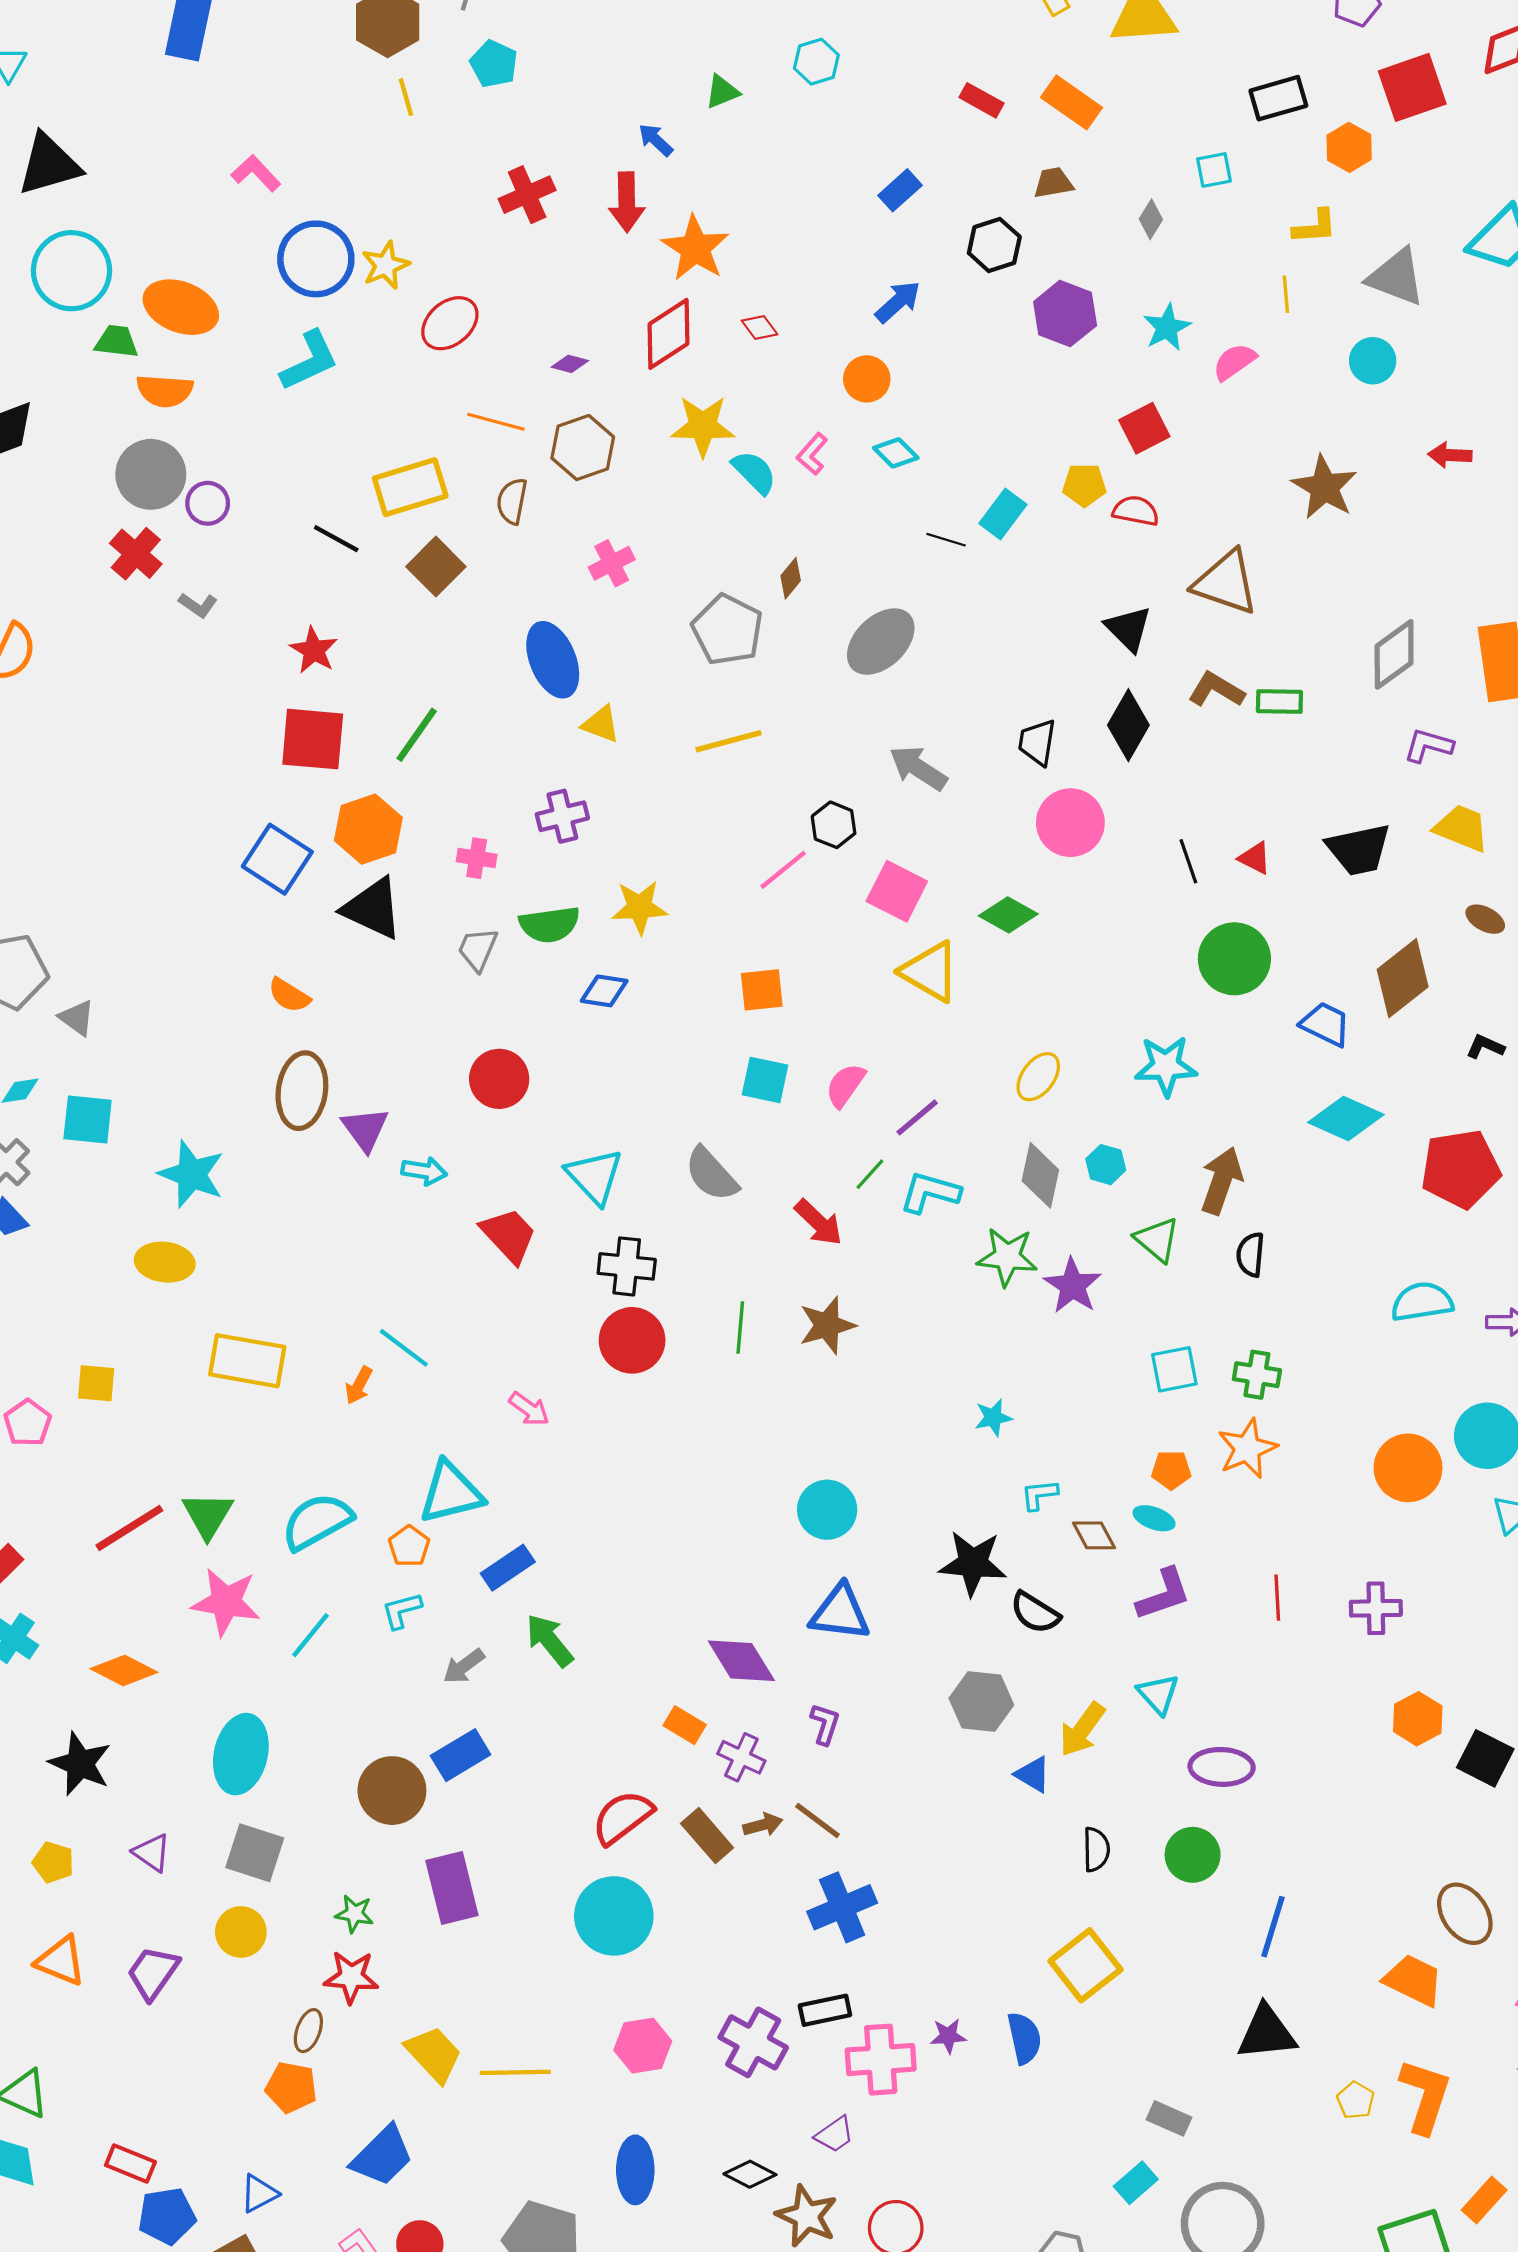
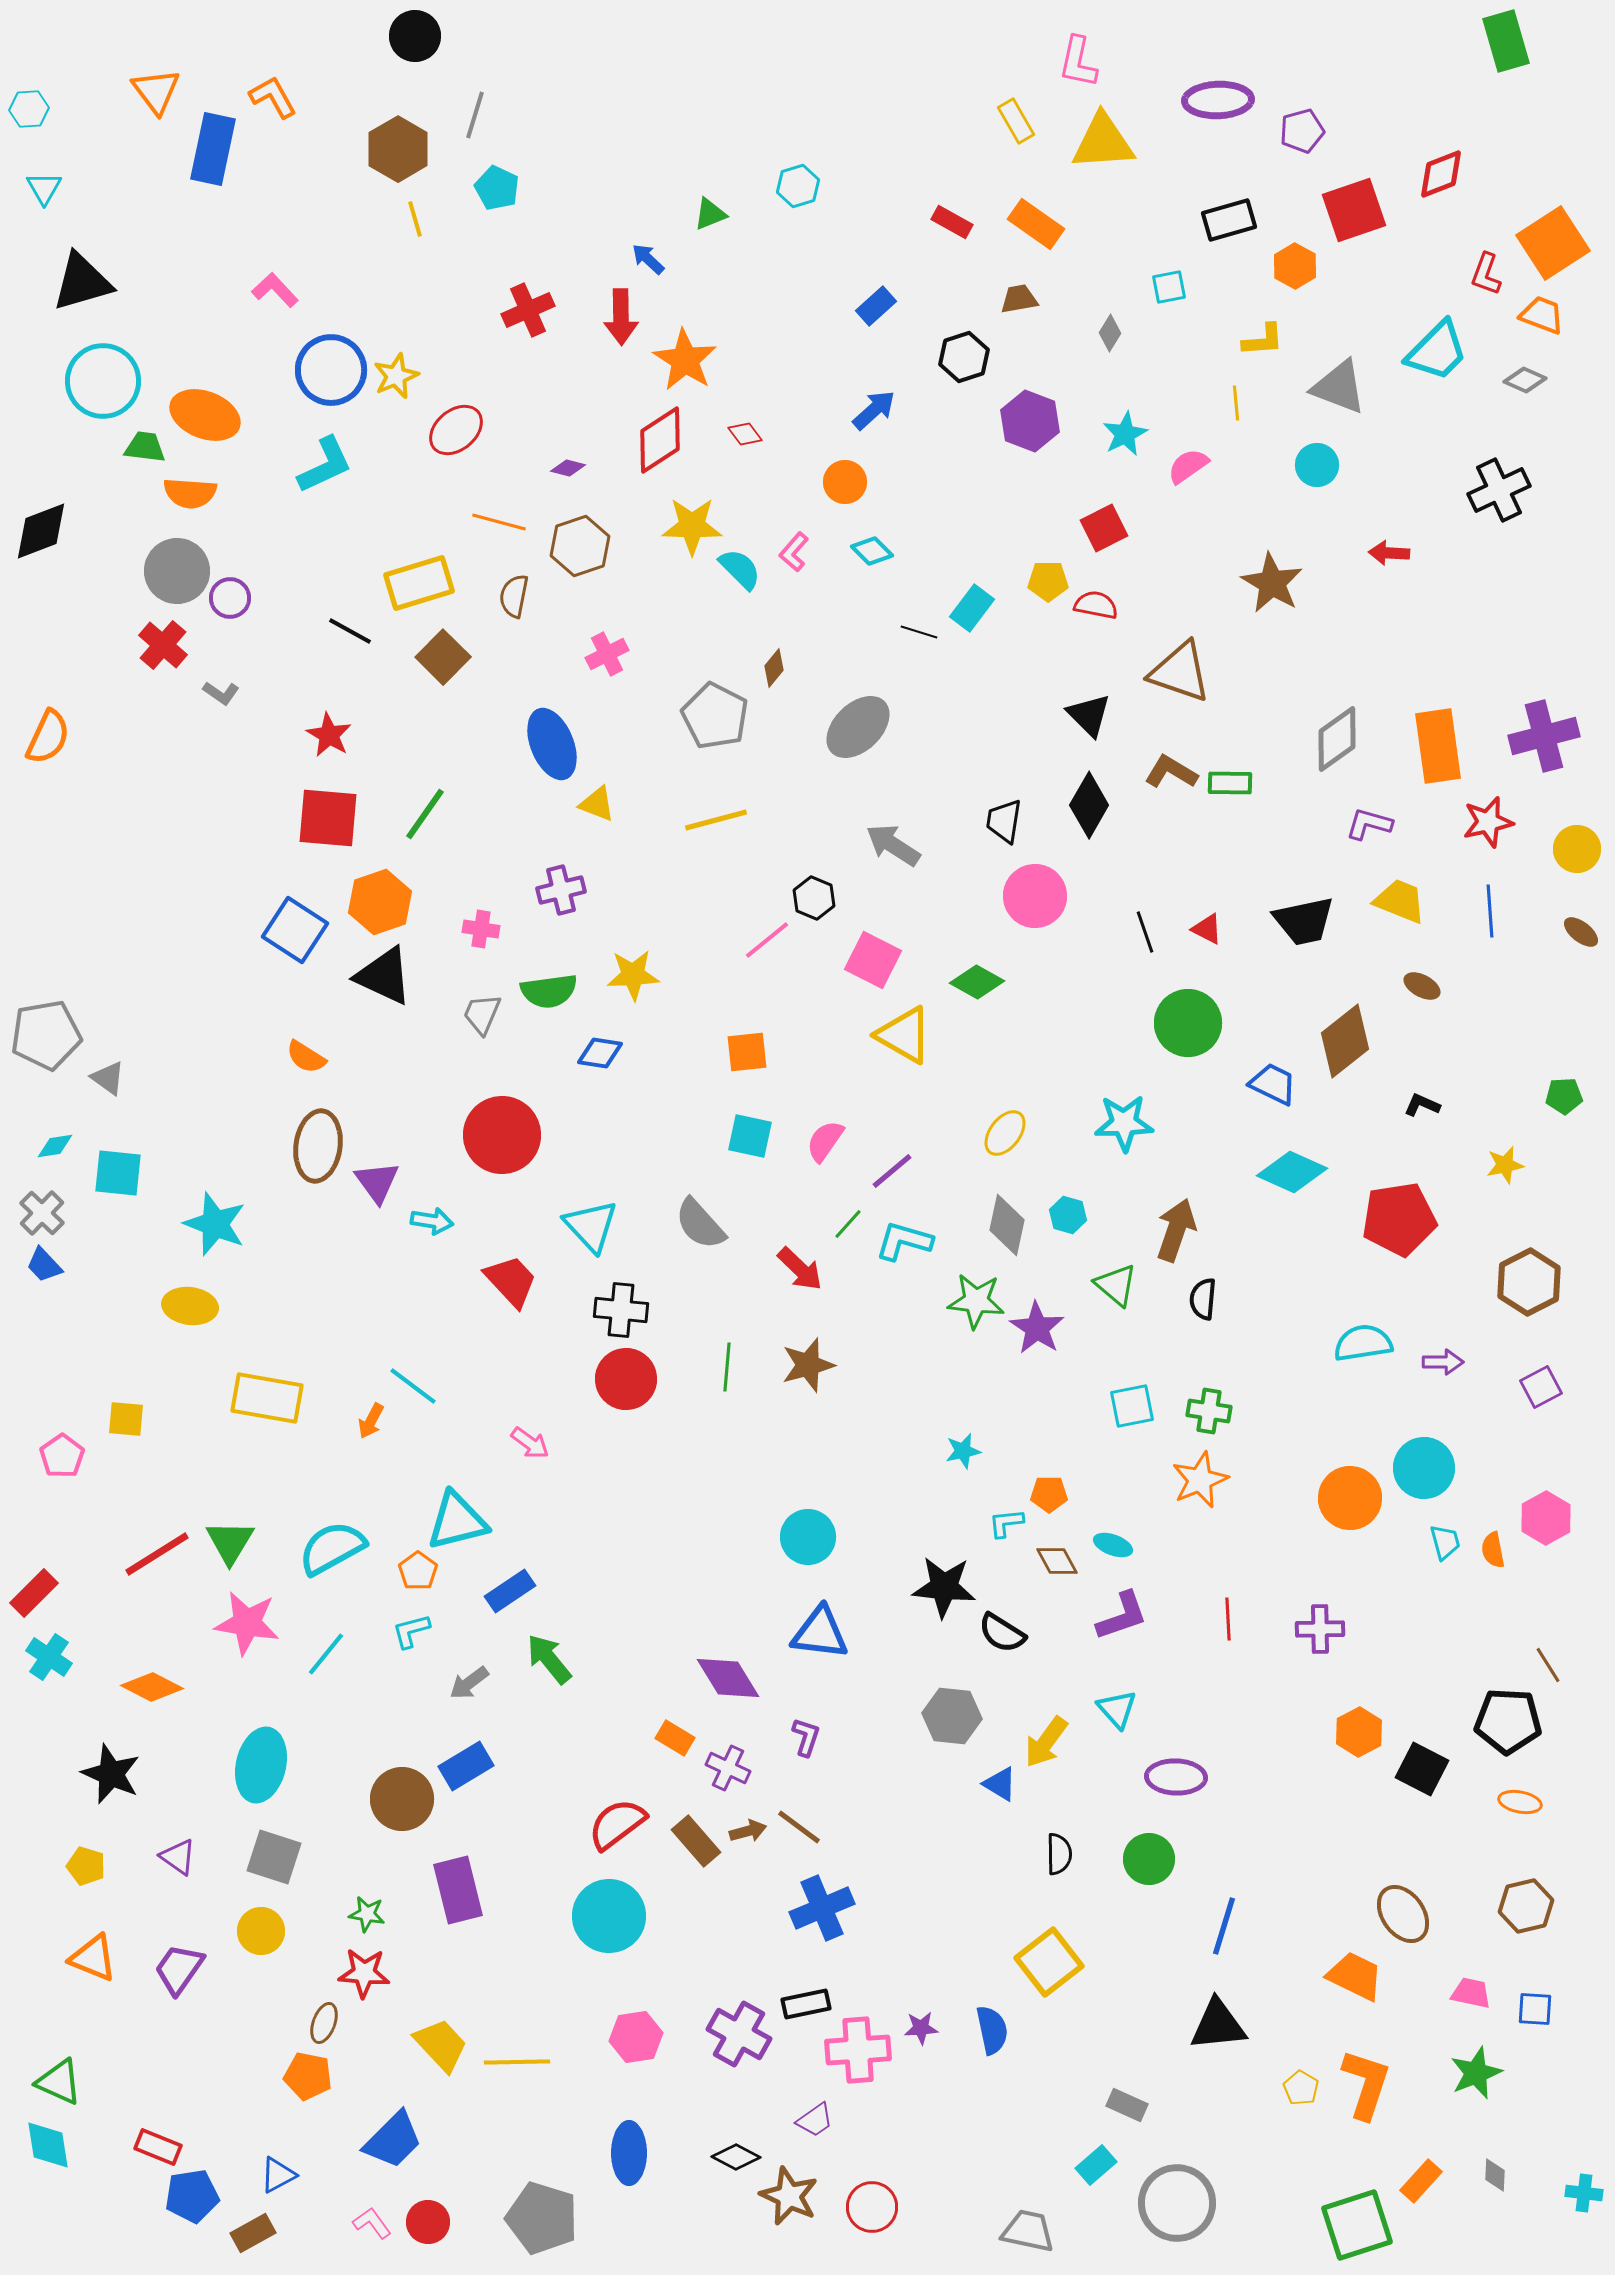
red circle: (499, 1079) -> (502, 1135), size x1.4
orange pentagon: (1171, 1470) -> (1049, 1494), moved

